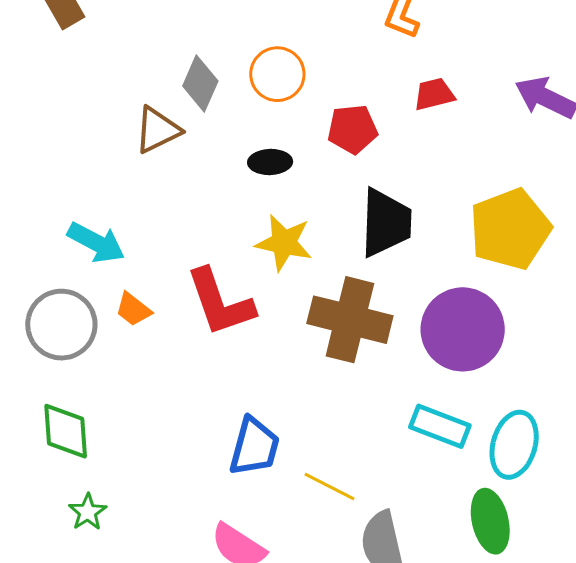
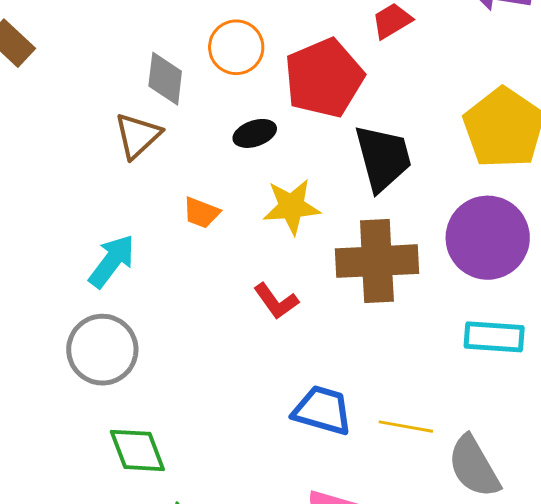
red pentagon: (352, 129) -> (324, 78), size x1.6
cyan arrow: (96, 243) -> (112, 261), turned -64
red L-shape: (220, 302) -> (276, 301), moved, size x0.6
orange trapezoid: (133, 309) -> (201, 213), moved
blue trapezoid: (254, 447) -> (322, 410), turned -72

